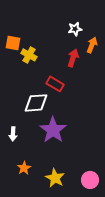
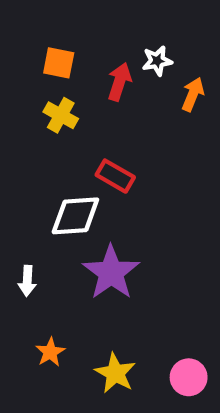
orange square: (13, 43) -> (59, 63), moved
red arrow: (73, 58) -> (119, 82), moved

